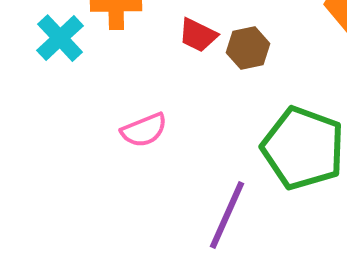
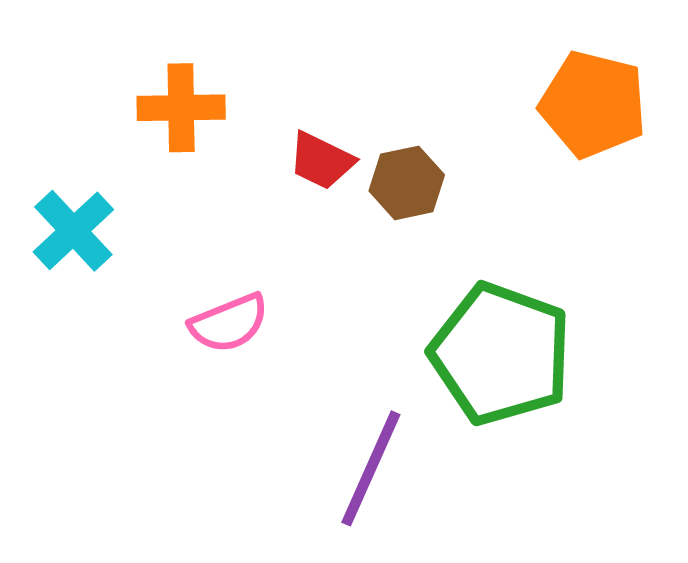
cyan cross: (60, 38) -> (73, 231), moved

